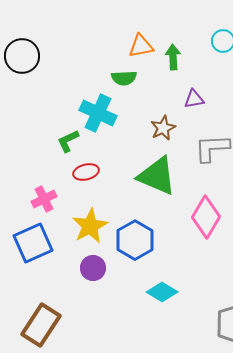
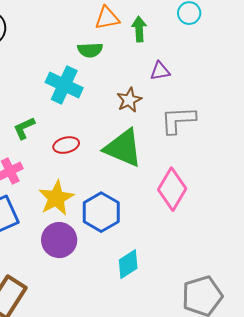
green L-shape: (68, 141) -> (24, 128), moved
red ellipse: (86, 172) -> (66, 145), moved
purple circle: (93, 268) -> (59, 240), size x1.4
cyan diamond: (162, 292) -> (128, 264), turned -64

